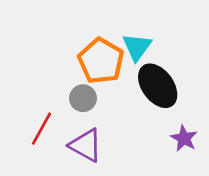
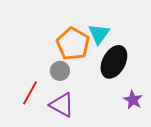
black ellipse: (158, 86) -> (114, 62), turned 64

